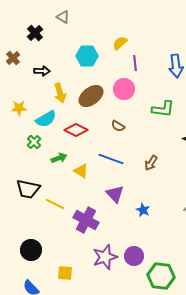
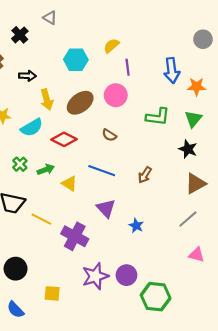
green cross: (34, 142) -> (20, 164), moved

